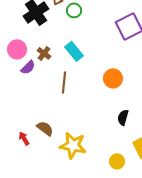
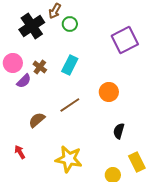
cyan rectangle: (74, 51) -> (70, 65), turned 66
brown line: (64, 82) -> (70, 105), moved, turned 50
brown semicircle: (45, 128) -> (37, 120), moved, turned -78

